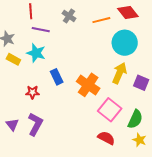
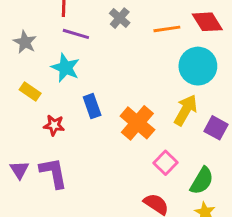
yellow rectangle: (13, 59) -> (30, 91), moved
pink square: (110, 110) -> (165, 163), size x0.7
purple L-shape: (35, 124) -> (53, 173), turned -45

